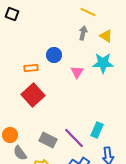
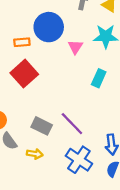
blue circle: (54, 55) -> (49, 27), size x1.6
cyan rectangle: (97, 130) -> (99, 78), moved

